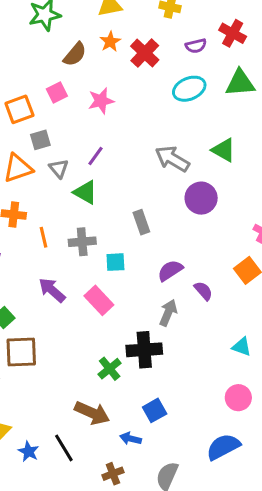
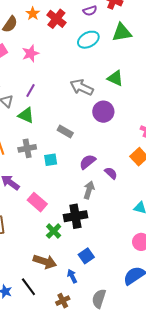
gray rectangle: (141, 222) -> (65, 132), turned -35
pink rectangle: (99, 300) -> (37, 202), moved
blue arrow: (131, 439) -> (72, 276), turned 56

